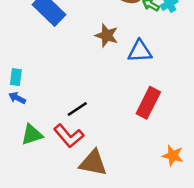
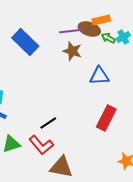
brown star: (107, 35) -> (72, 51), moved

